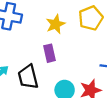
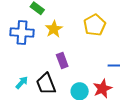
yellow star: (56, 24) -> (54, 29), moved

